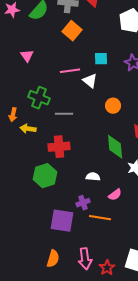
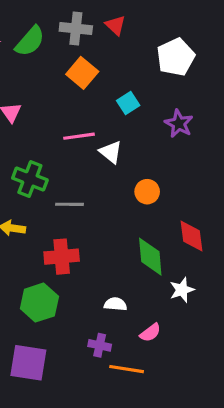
cyan square: (101, 59) -> (128, 103), moved, turned -32
purple cross: (83, 203) -> (100, 345), turned 32
purple square: (62, 221) -> (28, 363), moved

